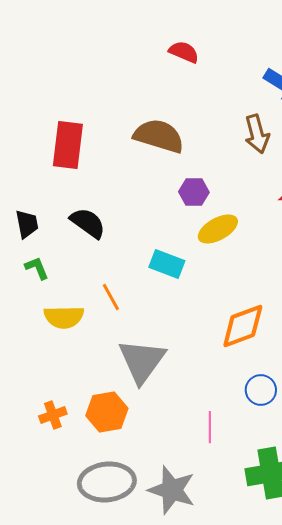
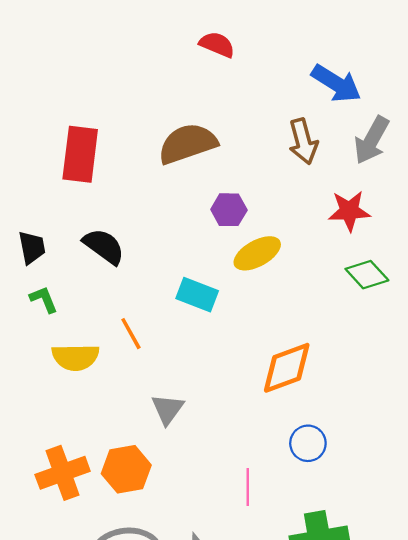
brown semicircle: (159, 136) -> (188, 144), turned -36
gray triangle: (142, 361) -> (168, 409), size x0.6
orange cross: (53, 415) -> (63, 473), size x1.6

